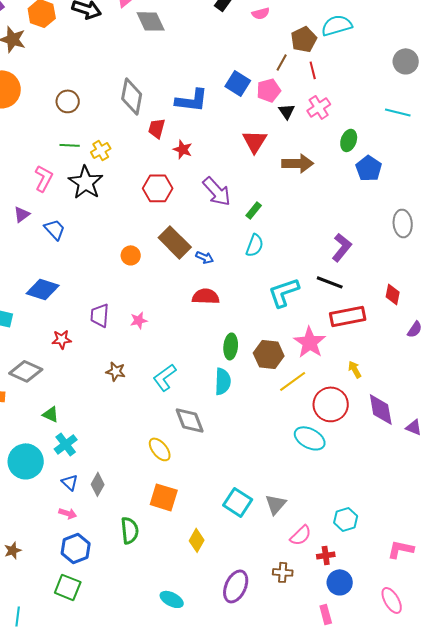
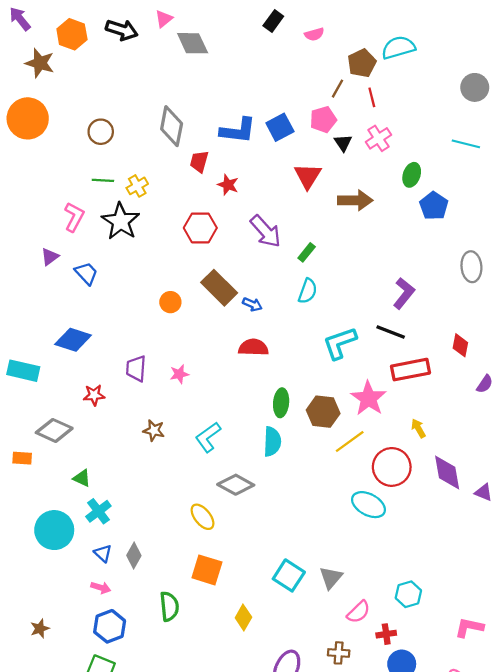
blue square: (238, 83) -> (280, 127), moved, turned 30
gray diamond: (190, 420) -> (236, 485), turned -40

